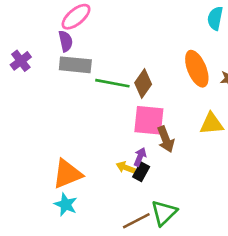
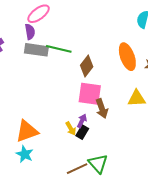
green line: (112, 83) -> (59, 49), moved
yellow arrow: (126, 167) -> (71, 128), turned -144
green triangle: (164, 213) -> (98, 164), turned -30

